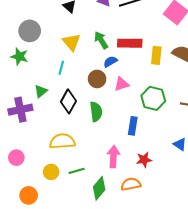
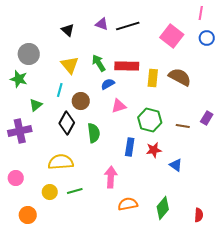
brown circle: (97, 79) -> (81, 101), moved
green triangle: (41, 91) -> (36, 105), moved
red star: (144, 160) -> (154, 150), moved
green diamond: (99, 188) -> (163, 208), moved

